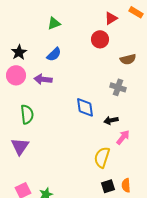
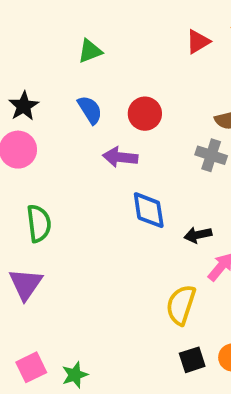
red circle: (100, 39) -> (145, 114), moved
blue semicircle: (54, 54) -> (90, 110), turned -77
purple arrow: (43, 79) -> (120, 157), moved
gray cross: (118, 87) -> (211, 155), moved

